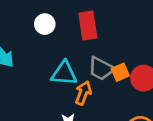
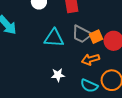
orange arrow: (83, 93) -> (90, 59), moved, turned -126

